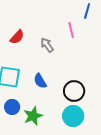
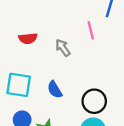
red semicircle: (17, 37) -> (28, 38), turned 42

